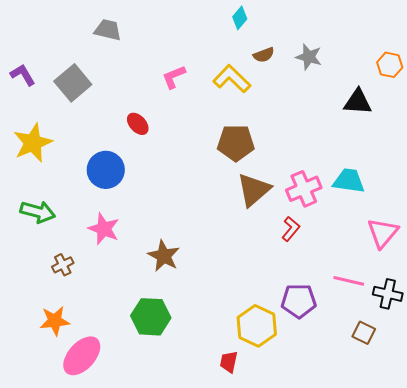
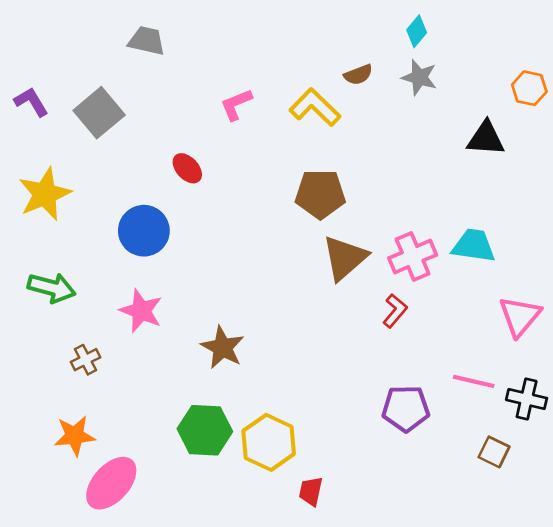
cyan diamond: (240, 18) -> (417, 31), moved
yellow hexagon: (257, 326) -> (269, 442), moved

